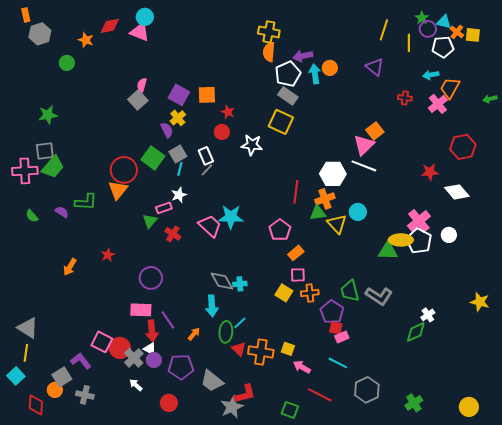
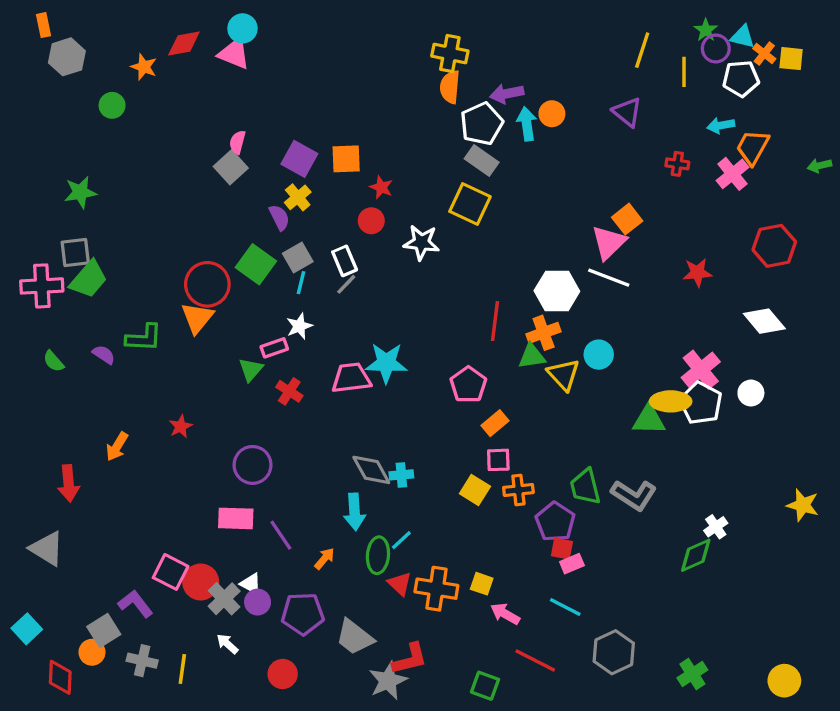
red star: (430, 172) -> (697, 273), moved
pink trapezoid: (210, 226) -> (351, 378), turned -50
red arrow: (152, 331) -> (69, 483), moved
yellow line: (26, 353) -> (182, 669), moved

